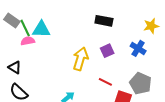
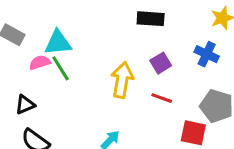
green line: (25, 28) -> (61, 68), moved
black triangle: (15, 67) -> (25, 105), turned -48
red line: (105, 82) -> (162, 98), moved

